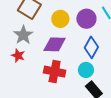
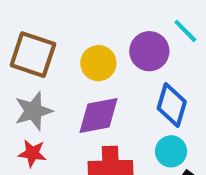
gray star: (23, 35) -> (33, 111), turned 30

